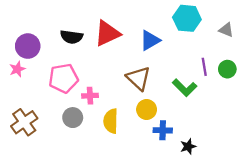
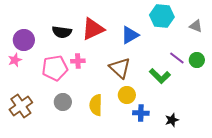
purple line: (204, 67) -> (177, 58), turned -42
pink cross: (90, 96) -> (78, 61), moved
black star: (188, 146) -> (172, 120), moved

